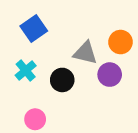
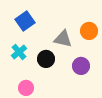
purple circle: (110, 75) -> (81, 66), moved

